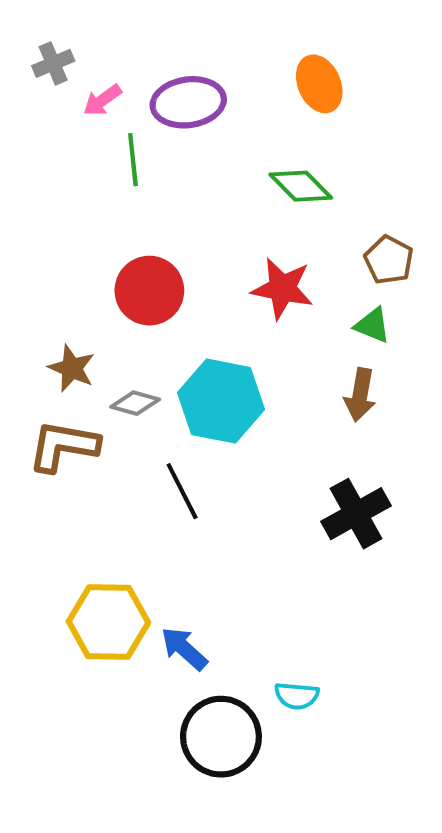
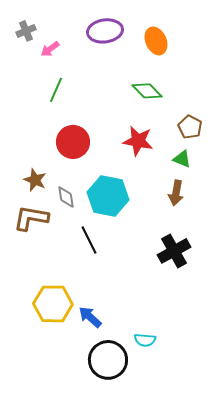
purple ellipse: (188, 102) -> (105, 31), moved
green line: (133, 160) -> (56, 90), moved, turned 30
gray diamond: (135, 403) -> (66, 197), turned 65

